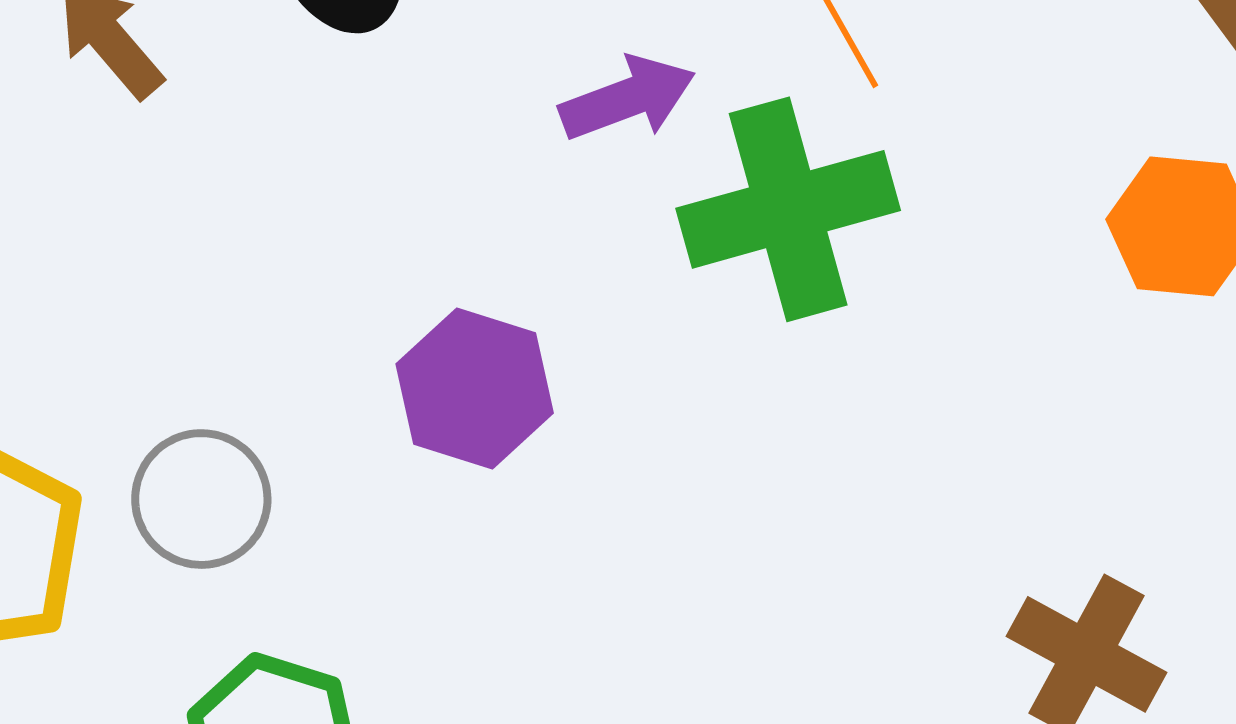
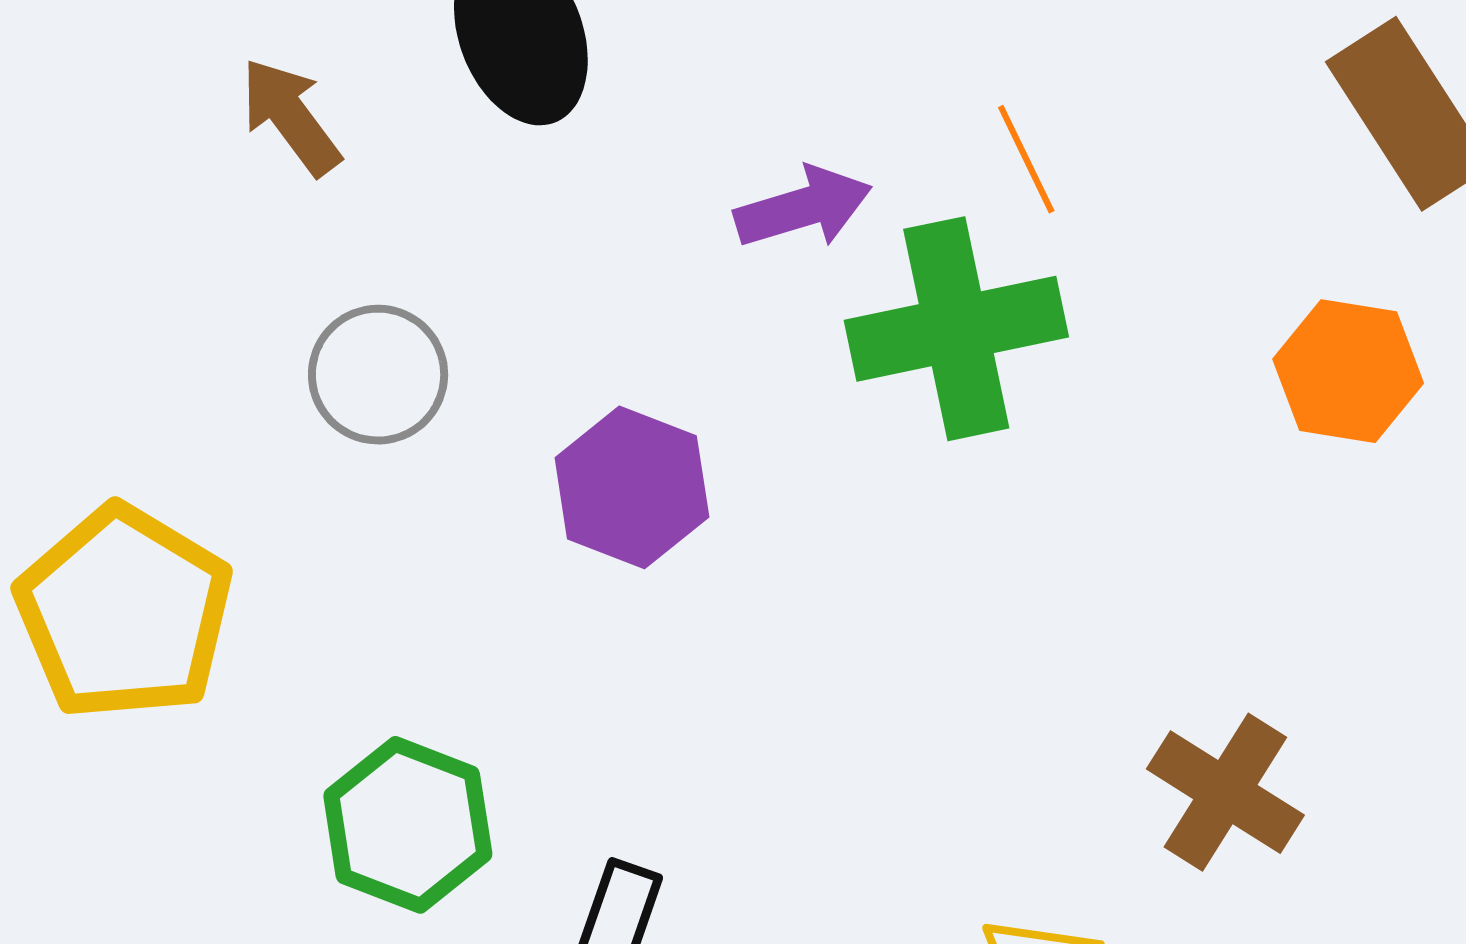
gray circle: (201, 499) -> (378, 375), moved

